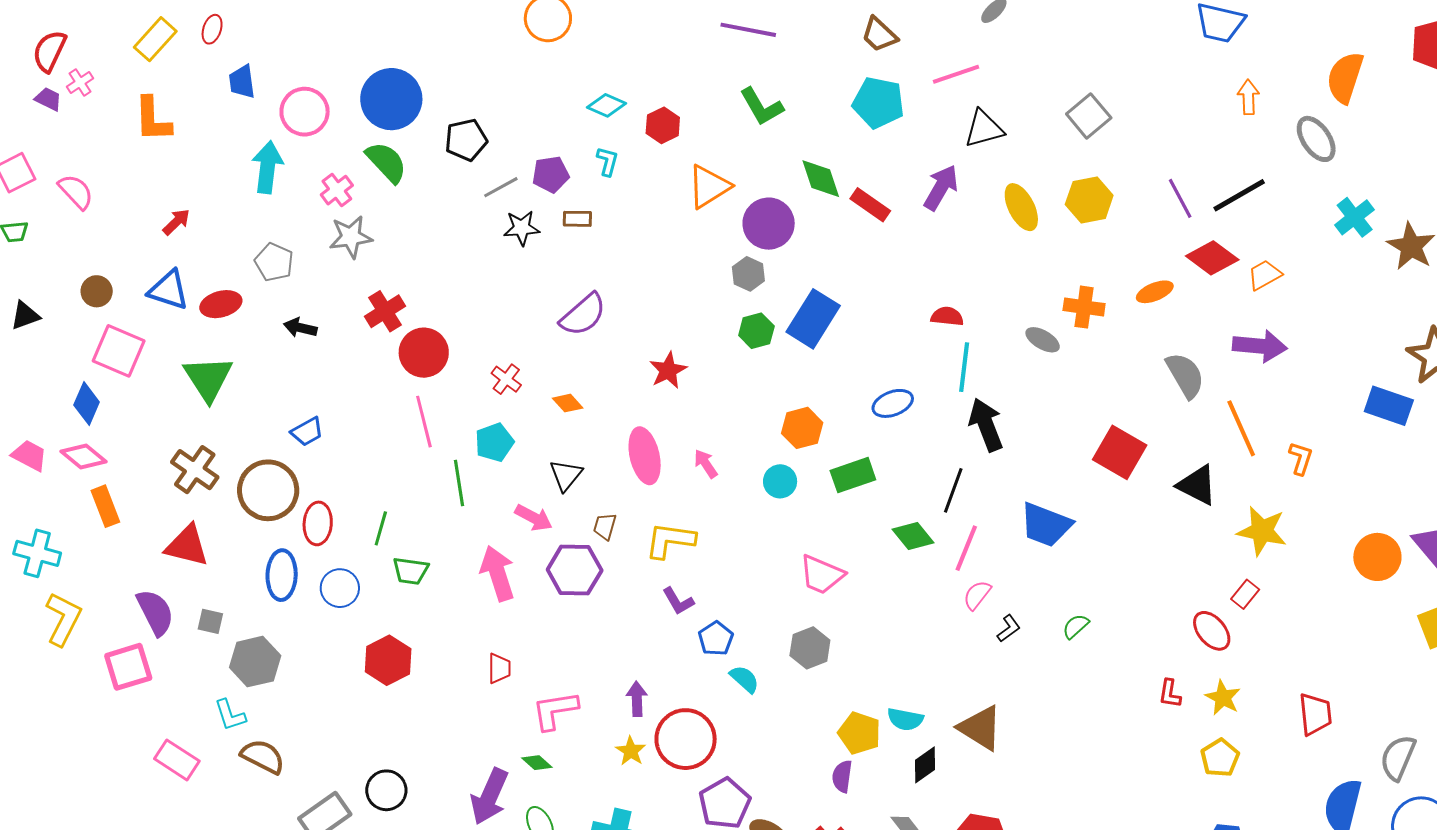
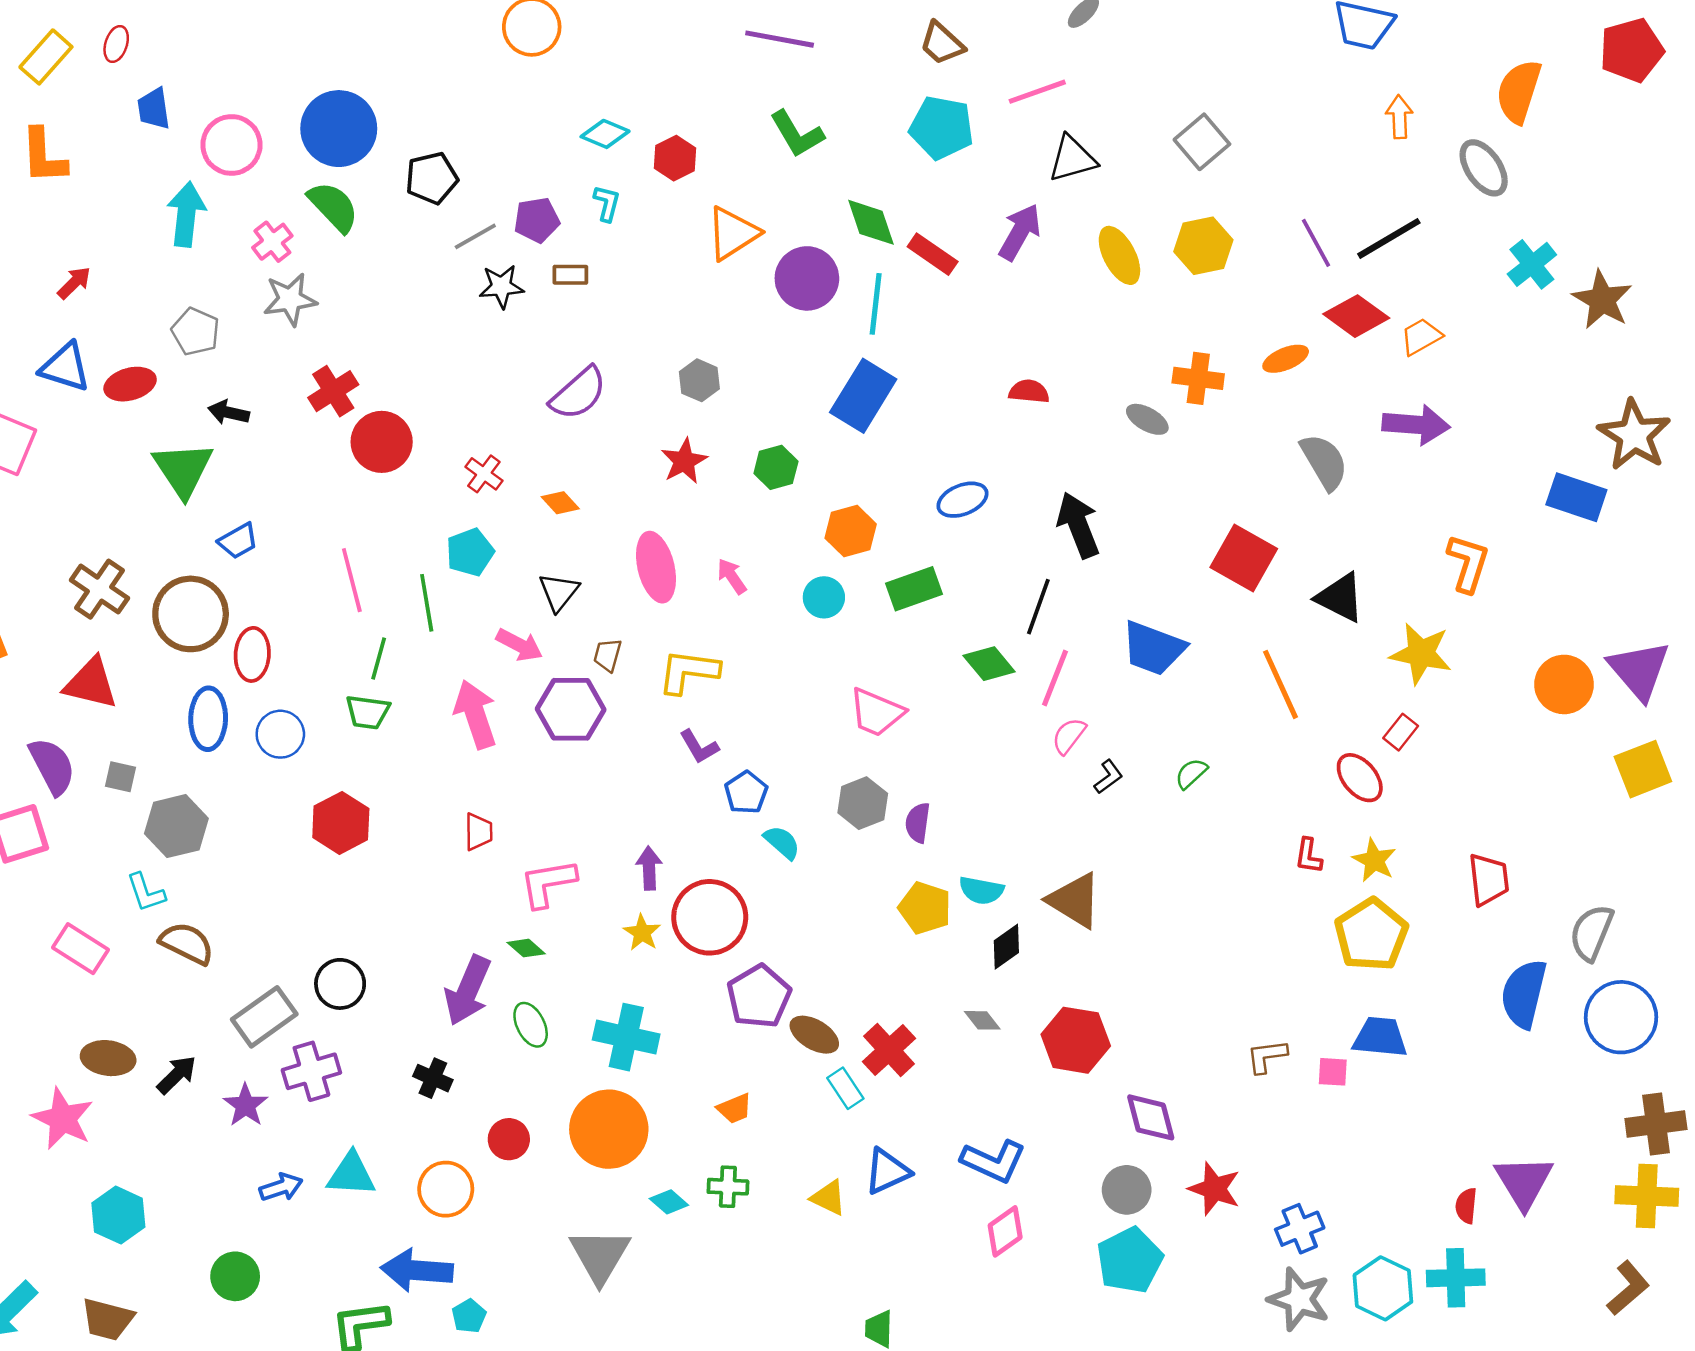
gray hexagon: (748, 274) -> (699, 380), moved
green hexagon: (756, 331) -> (776, 467), moved
cyan line: (964, 367) -> (876, 304), moved
green triangle: (208, 378) -> (183, 469), moved
pink line: (424, 422) -> (352, 580), moved
orange line: (1241, 428) -> (1281, 684), moved
orange L-shape: (1301, 458) -> (1468, 563), size x1.4
green line: (381, 528) -> (379, 659), moved
yellow pentagon: (1220, 758) -> (1371, 935), size x1.5
purple semicircle: (842, 776) -> (918, 823), moved

